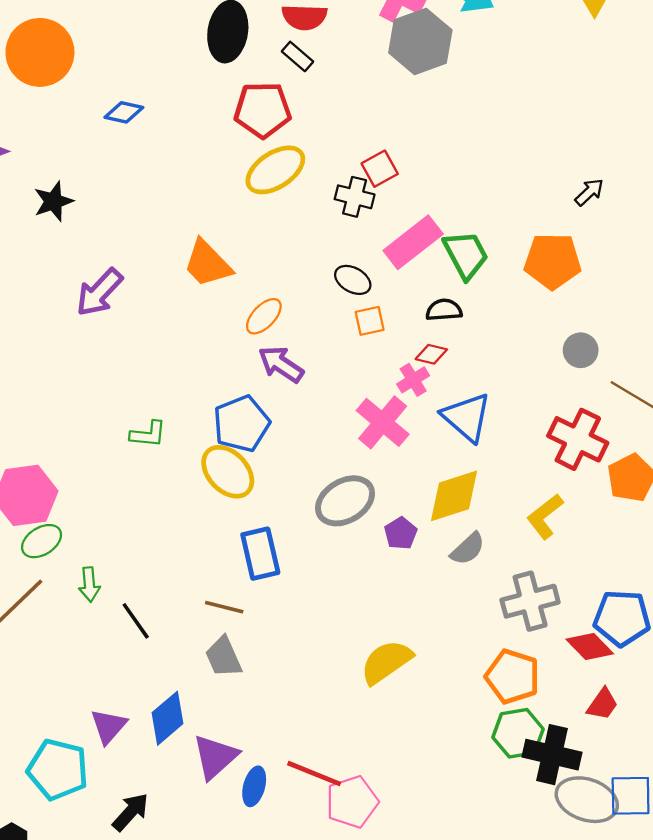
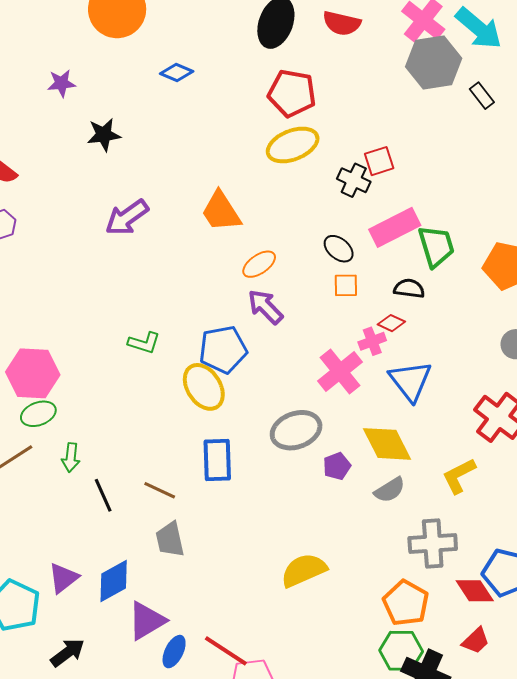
black rectangle: (297, 56) -> (482, 96), moved
yellow diamond: (454, 496) -> (387, 444), turned 70
brown line: (224, 607) -> (160, 490), moved

